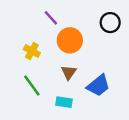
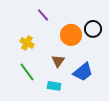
black circle: (110, 23) -> (93, 29), moved
orange circle: (70, 40) -> (71, 35), moved

